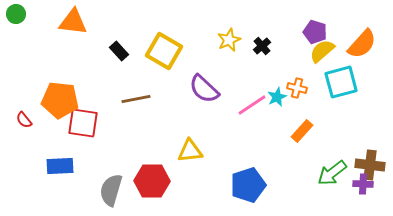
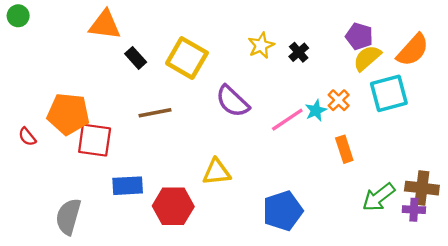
orange triangle: (73, 22) -> (105, 25), moved
orange cross: (297, 88) -> (339, 100), turned 30
orange rectangle: (302, 131) -> (344, 149), turned -60
blue rectangle: (60, 166) -> (128, 186), moved
gray semicircle: (111, 190) -> (68, 217), moved

